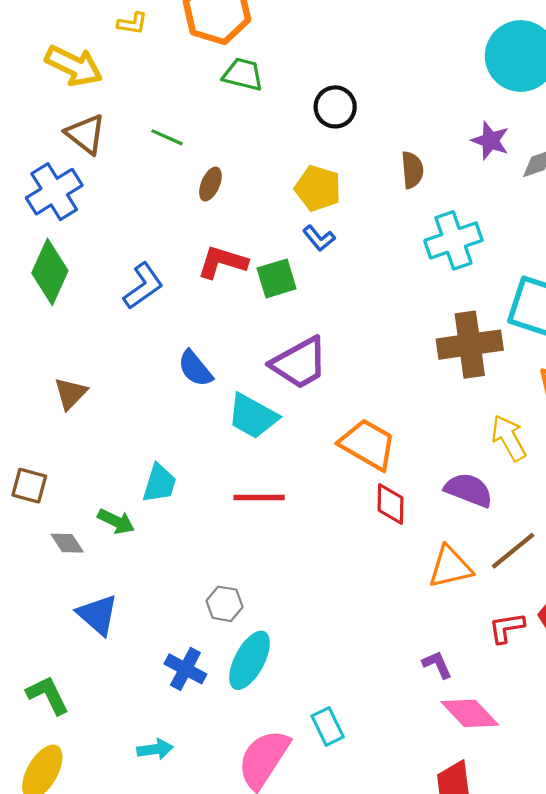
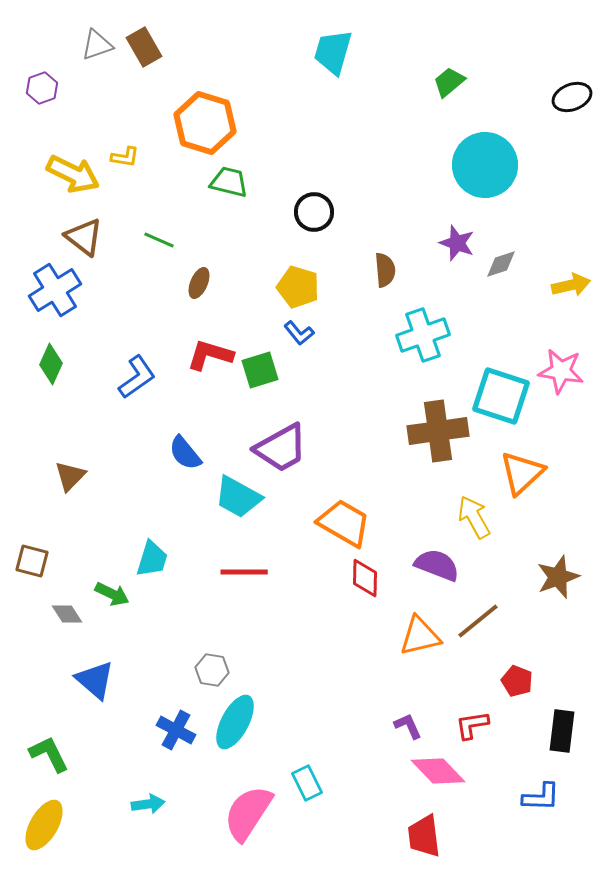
yellow L-shape: (132, 23) -> (125, 157), moved
green diamond: (50, 272) -> (51, 364), size x0.7
red L-shape: (507, 628) -> (472, 725), moved

